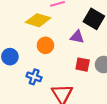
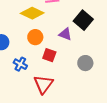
red square: (83, 65) -> (49, 55), moved

